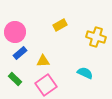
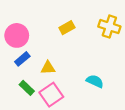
yellow cross: (96, 37) -> (109, 27), moved
green rectangle: (15, 79) -> (27, 88), moved

